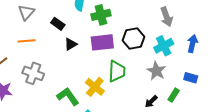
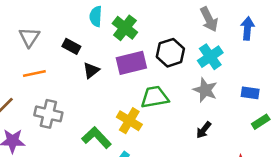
green cross: (101, 15) -> (125, 28), turned -30
blue arrow: (192, 44) -> (247, 28), moved
green trapezoid: (117, 71) -> (155, 97), turned -95
green rectangle: (174, 95) -> (261, 122), moved, turned 32

